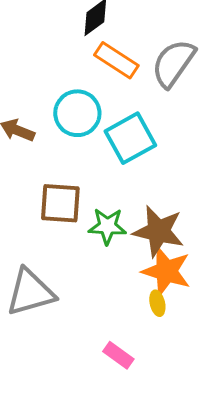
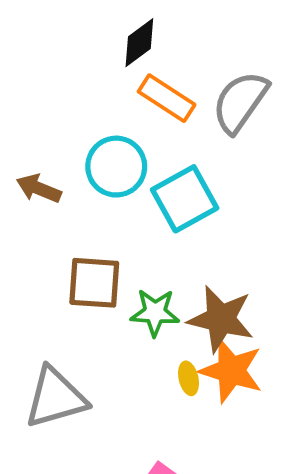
yellow ellipse: (157, 303) -> (189, 378), moved

